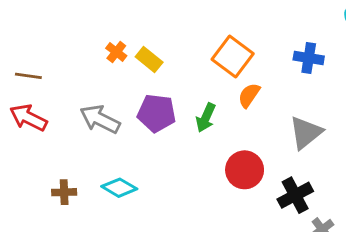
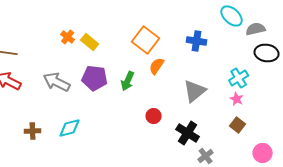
red circle: (245, 170) -> (154, 116), size x0.6
cyan diamond: (119, 188) -> (70, 128), turned -45
black cross: (295, 195) -> (188, 133), turned -30

